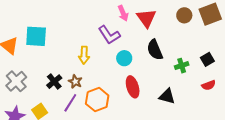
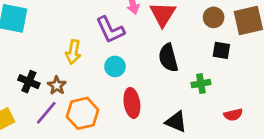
cyan circle: (124, 58) -> (115, 66), moved
black square: (207, 59) -> (221, 50), moved, turned 32
black cross: (54, 82) -> (29, 82), turned -35

